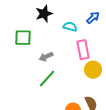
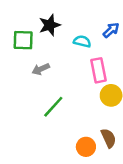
green square: (23, 38) -> (23, 40), moved
gray arrow: (46, 57) -> (41, 69), moved

